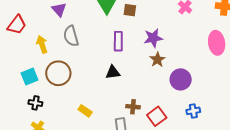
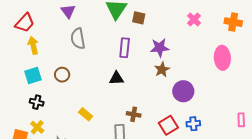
yellow arrow: (42, 44) -> (33, 45), moved
brown circle: (58, 73) -> (62, 75), size x0.6
red square: (157, 116) -> (168, 125), moved

